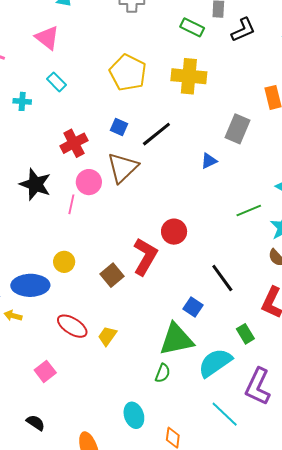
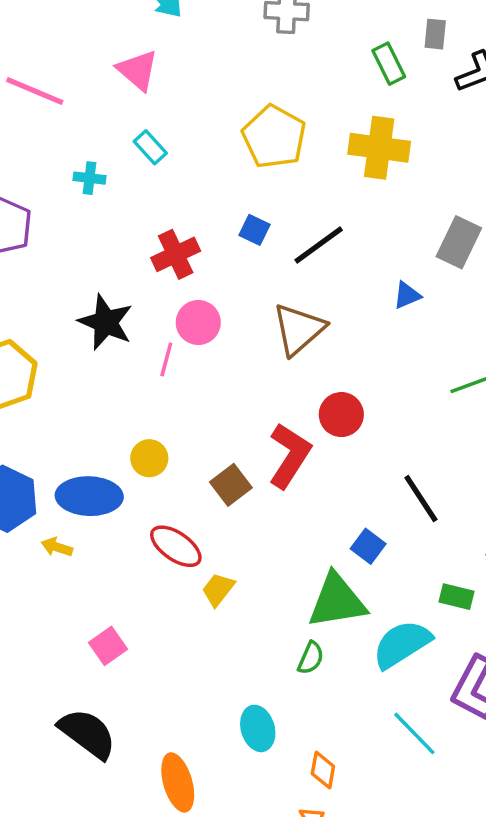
green rectangle: (192, 27) -> (389, 64), turned 35
brown triangle: (123, 168) -> (299, 329), moved
red ellipse: (72, 326) -> (176, 546), moved
green rectangle: (245, 334) -> (456, 597), turned -48
black semicircle: (36, 423) -> (87, 734), size x1.8

